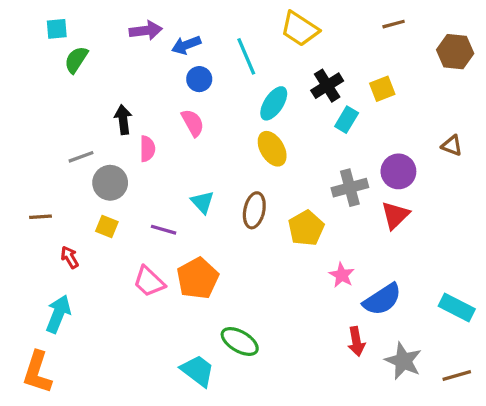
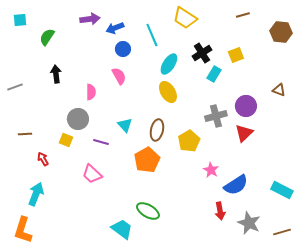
cyan square: (57, 29) -> (20, 20), moved
black arrow: (123, 120) -> (56, 74), moved
gray line: (81, 157) -> (15, 87), moved
gray circle: (110, 183) -> (78, 119), moved
orange pentagon: (198, 278) -> (147, 160), moved

